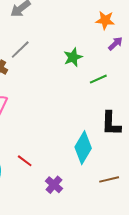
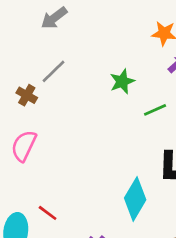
red line: (25, 161) -> (48, 213), moved

